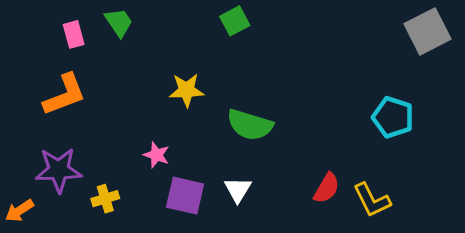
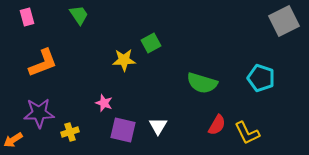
green square: (235, 21) -> (151, 43), moved
pink rectangle: (74, 34) -> (27, 17), moved
green semicircle: (250, 125) -> (202, 83), moved

